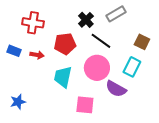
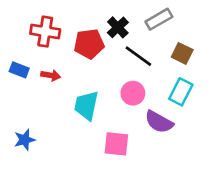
brown square: (142, 42) -> (182, 53), moved
red pentagon: (65, 44) -> (89, 44), moved
pink circle: (97, 68) -> (133, 93), size x0.7

